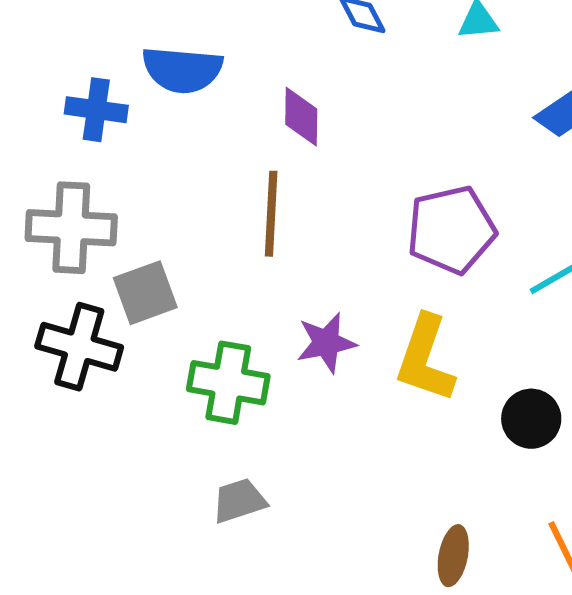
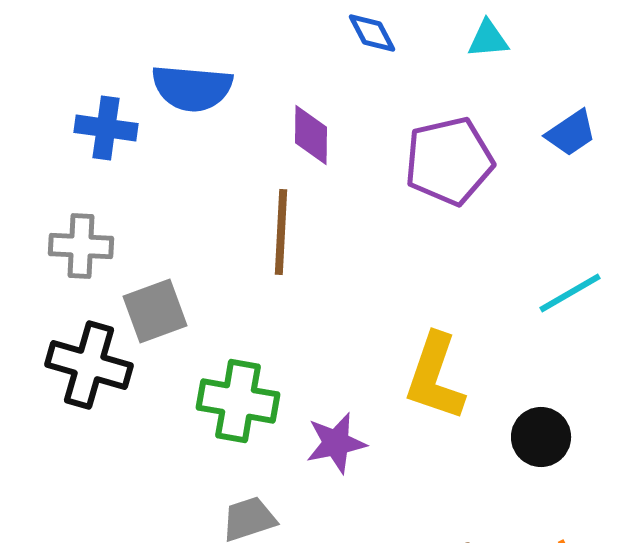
gray cross: (71, 228) -> (81, 246), size x0.7
purple pentagon: (451, 230) -> (449, 161), moved
purple star: (326, 343) -> (336, 443), moved

